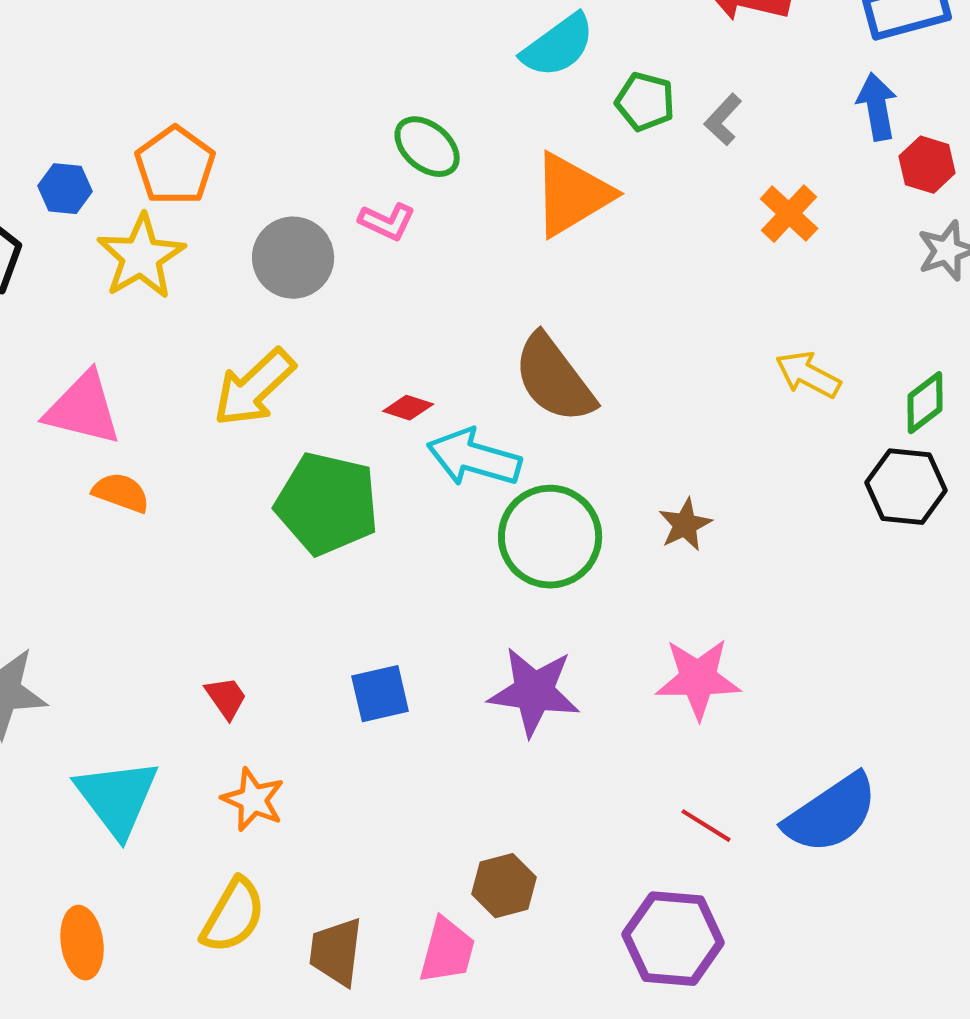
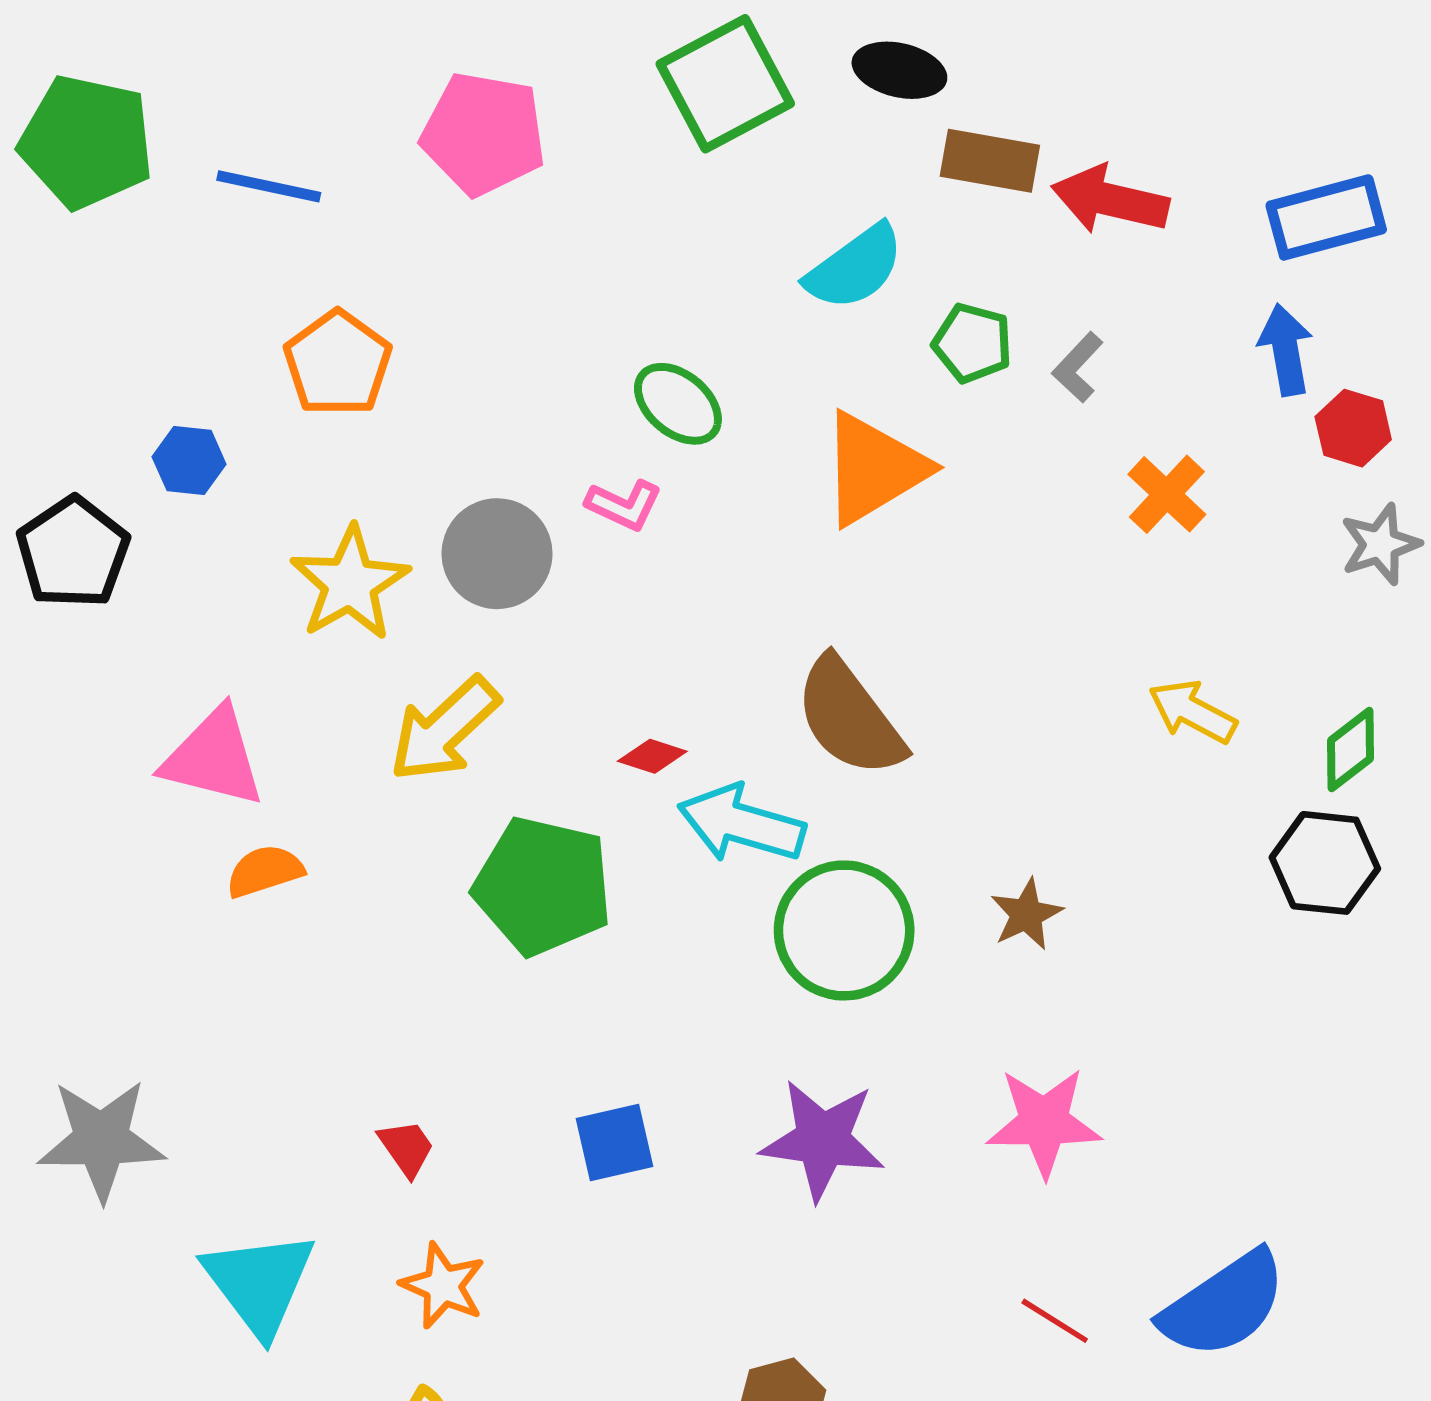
orange pentagon: (175, 166) -> (338, 363), moved
yellow star: (141, 257) -> (350, 583), moved
orange semicircle: (121, 493) -> (265, 871), turned -38

